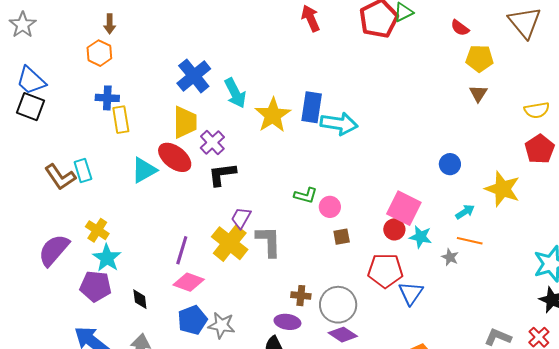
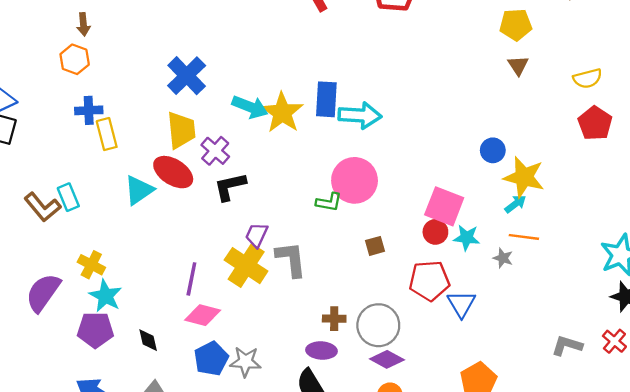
cyan arrow: (235, 93) -> (250, 107), moved, turned -36
yellow star: (502, 189) -> (524, 177), moved
pink circle: (330, 207) -> (355, 180), moved, size x1.8

